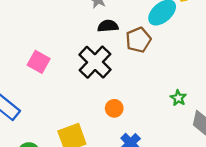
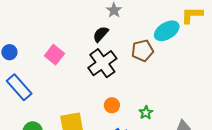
black semicircle: (108, 26) -> (101, 34), moved, turned -54
green star: (178, 98) -> (146, 113), moved

